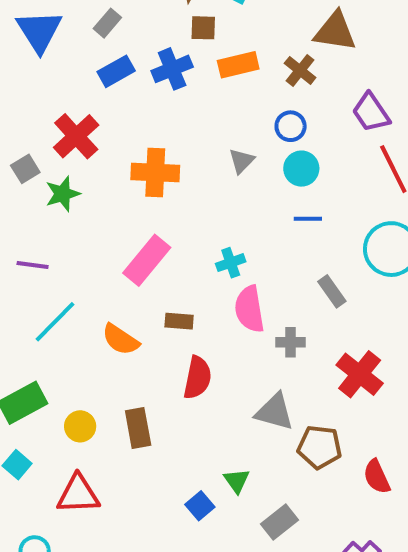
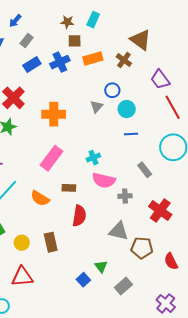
brown triangle: (335, 31) -> (141, 40), turned 30
blue circle: (291, 126) -> (112, 90), moved
pink semicircle: (249, 309) -> (104, 180), turned -65

